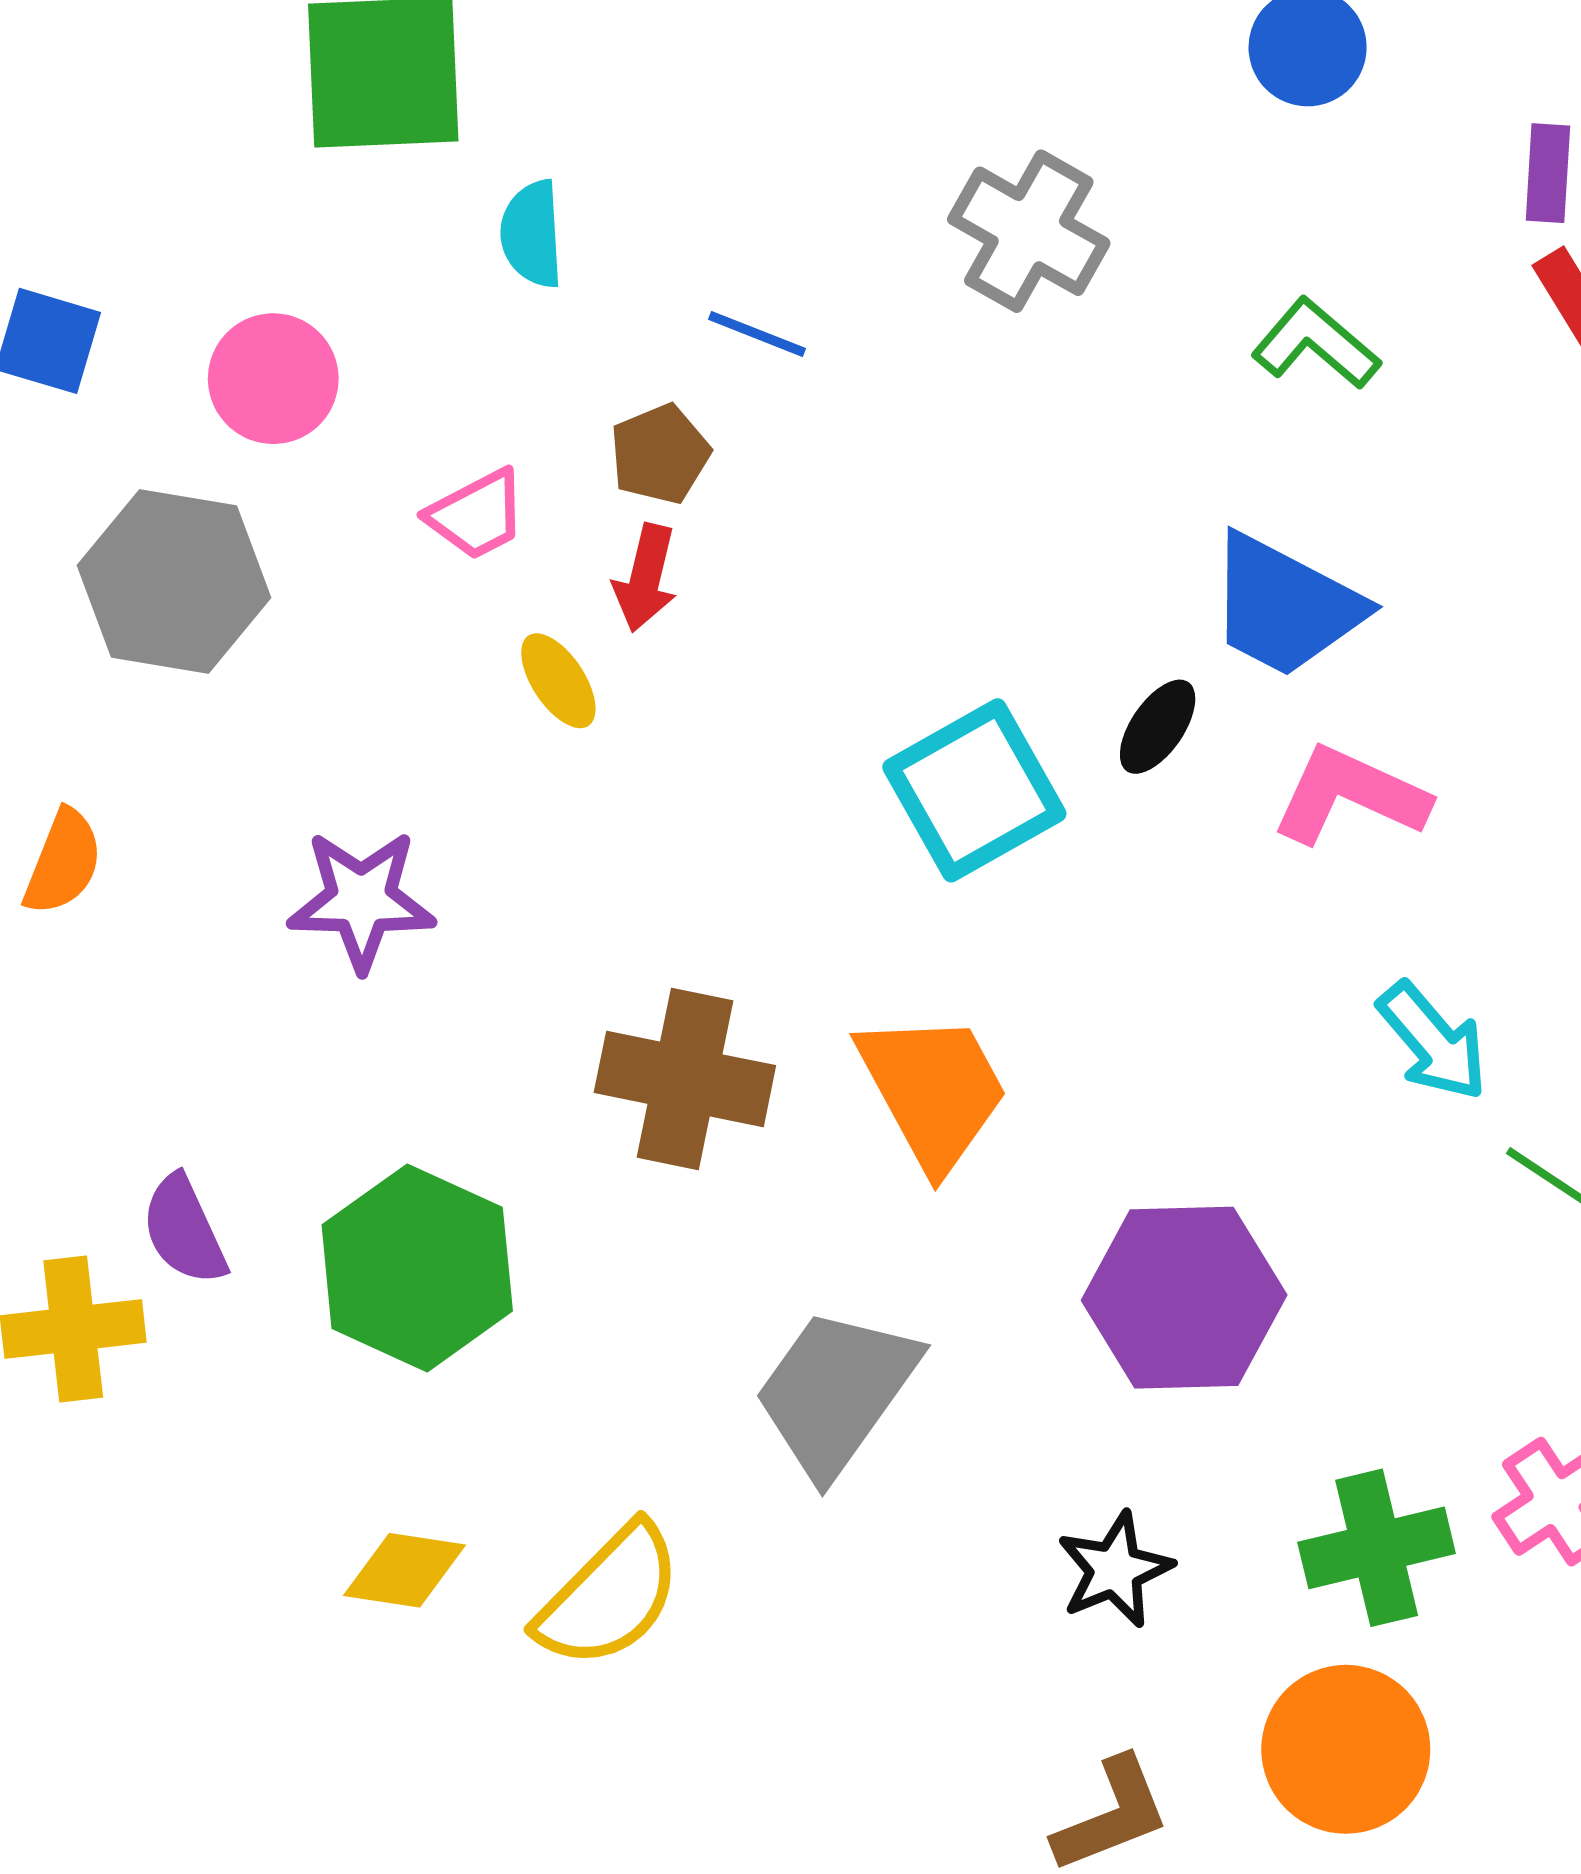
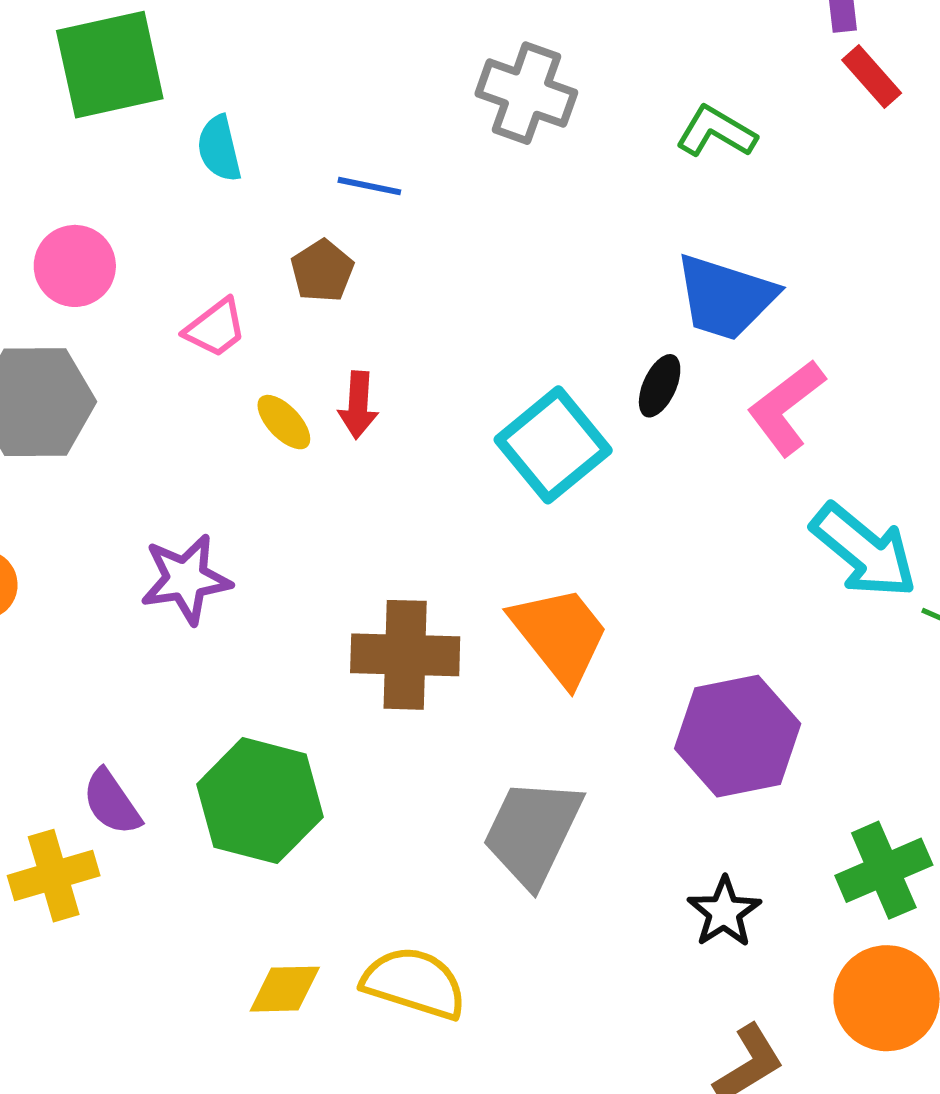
red arrow: (645, 578) -> (358, 405), moved
pink L-shape: (1350, 795) -> (786, 408), turned -52
cyan arrow: (1433, 1041) -> (864, 551), size x1.4
yellow semicircle: (609, 1596) -> (414, 983), turned -107

